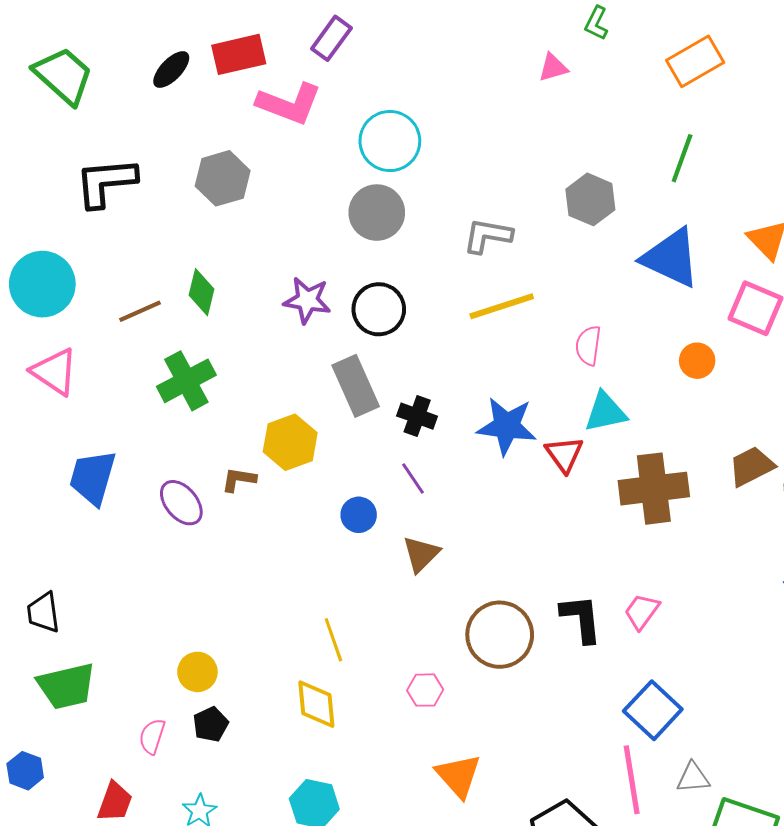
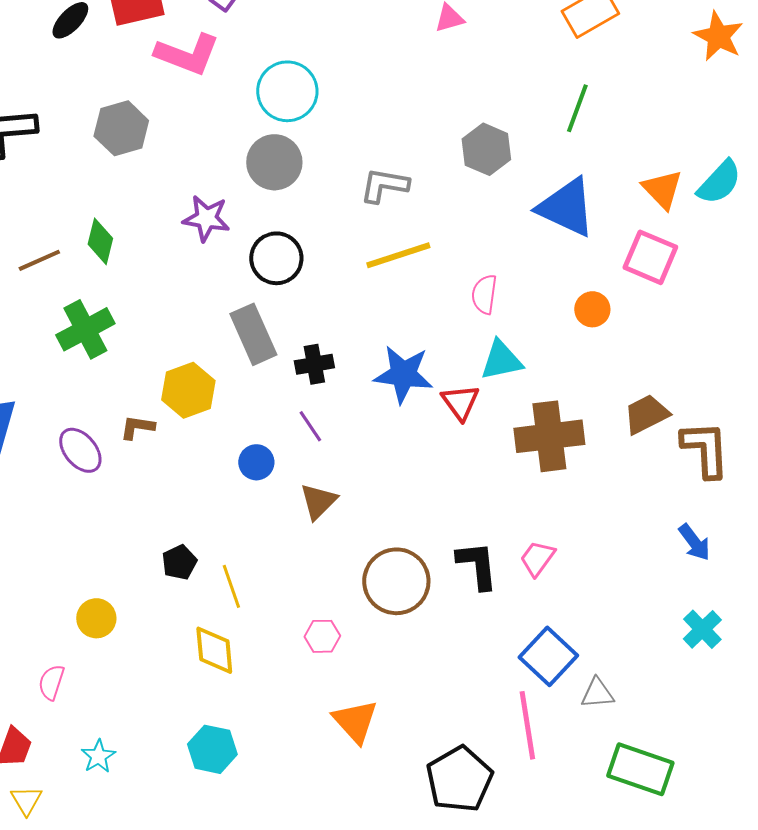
purple star: (307, 300) -> (206, 218), moved
black cross: (417, 416) -> (314, 364), turned -30
black pentagon: (211, 724) -> (179, 562), moved
gray triangle: (693, 778) -> (597, 693), moved

